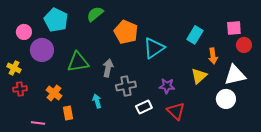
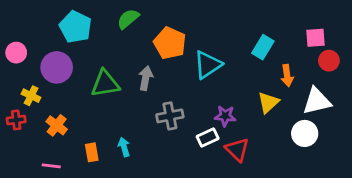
pink circle: (24, 32) -> (16, 53), moved
yellow cross: (14, 68) -> (31, 96), moved
gray arrow: (108, 68) -> (146, 78), moved
red cross: (20, 89) -> (16, 120), moved
orange cross: (54, 93) -> (57, 125), moved
cyan arrow: (97, 101) -> (124, 147), moved
white rectangle: (144, 107) -> (208, 138), moved

